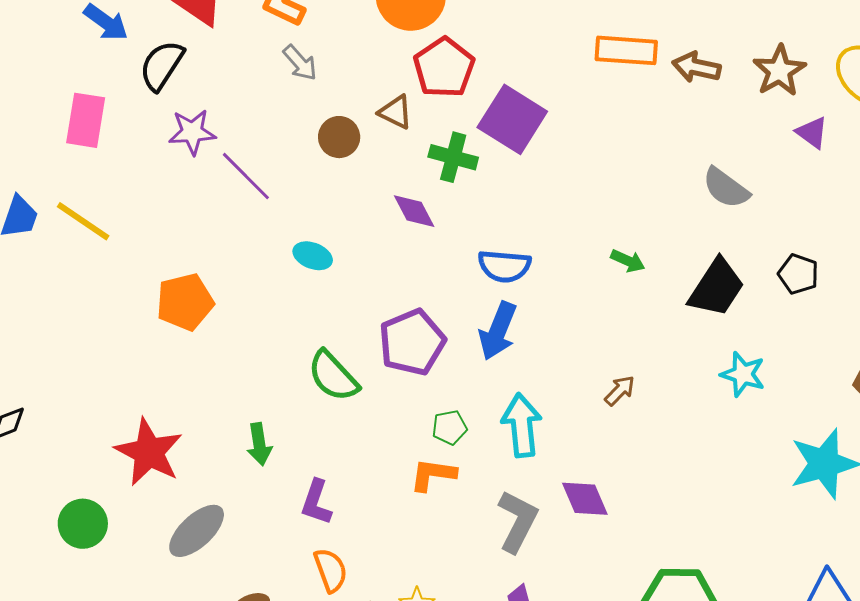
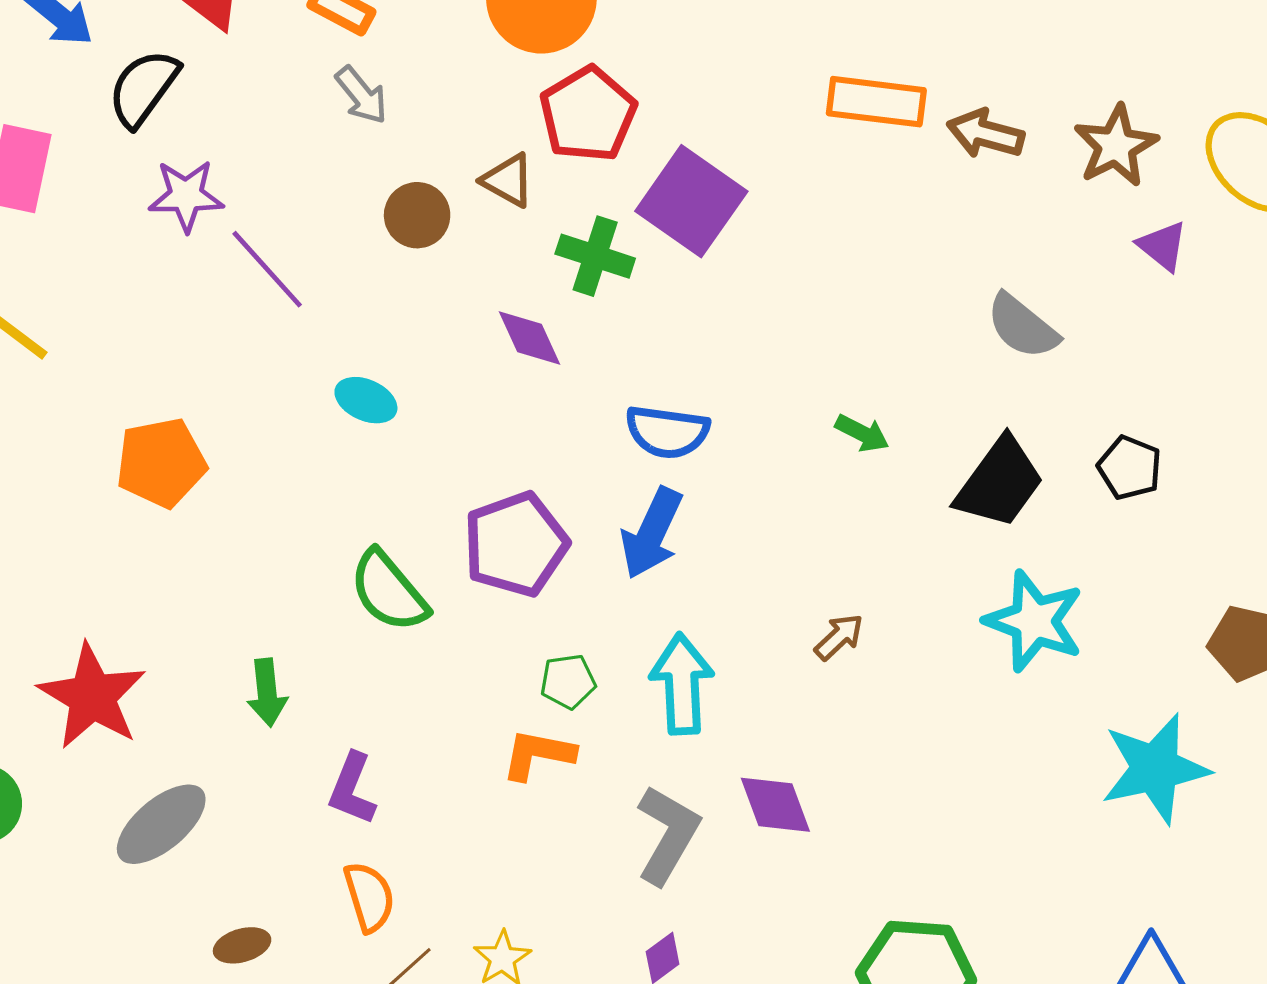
cyan star: (743, 374) -> (1034, 621), size x1.4

